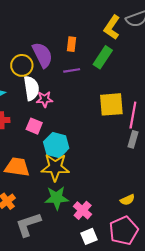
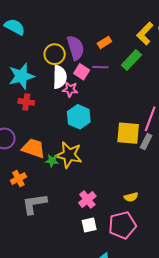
orange rectangle: (72, 44) -> (104, 42), turned 40
yellow square: (111, 104) -> (128, 133), moved
pink square: (34, 126) -> (82, 72), moved
cyan hexagon: (56, 145) -> (79, 117), moved
green star: (57, 198) -> (52, 161), moved, size x0.6

